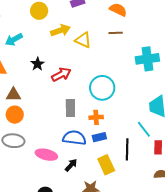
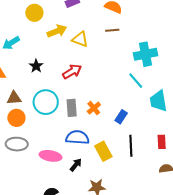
red arrow: (61, 74) -> (72, 72), moved
cyan circle: (102, 88) -> (46, 102), moved
orange cross: (96, 117) -> (94, 108), moved, turned -32
cyan line: (144, 129) -> (136, 81), moved
blue rectangle: (99, 137) -> (121, 117), moved, turned -40
yellow rectangle: (106, 165) -> (103, 151), moved

